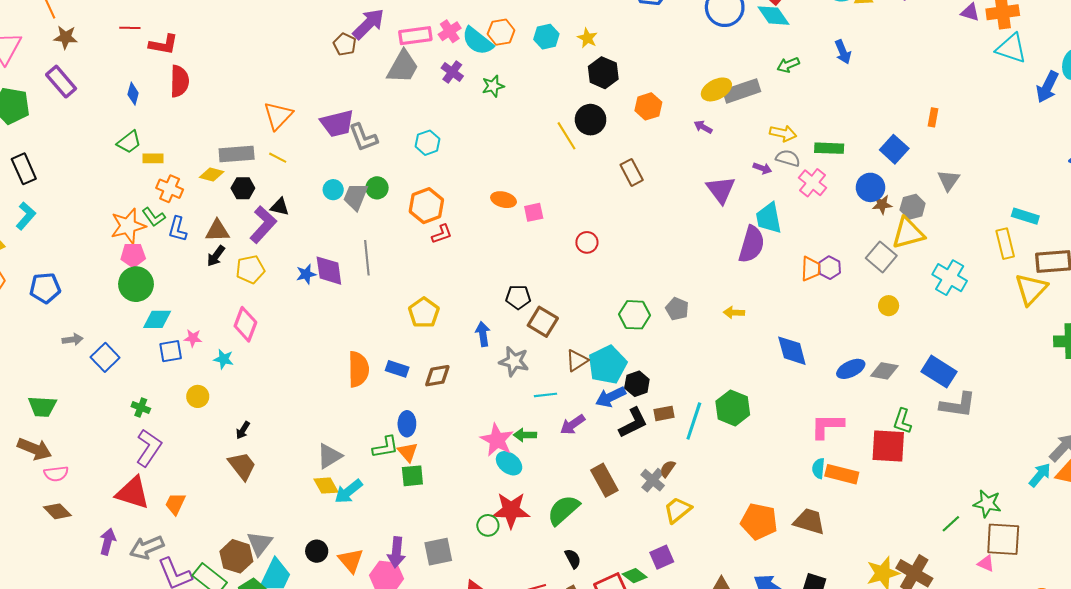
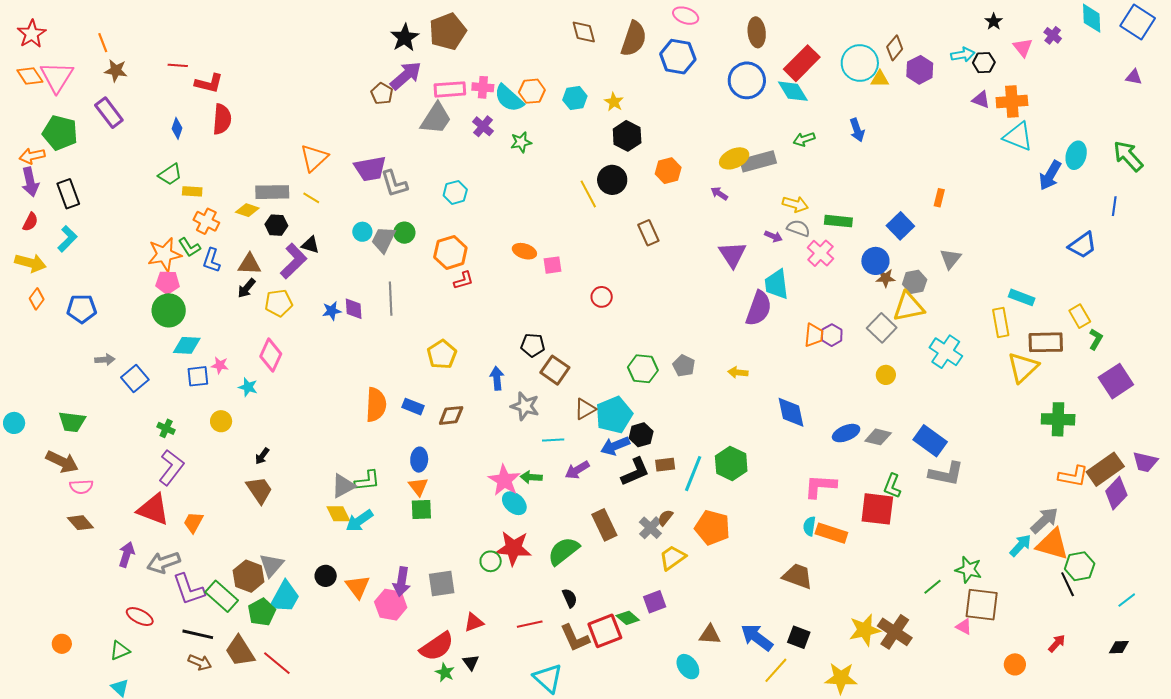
pink cross: (450, 31) -> (483, 87), turned 35
purple diamond: (329, 271) -> (354, 309), size x0.7
green L-shape: (385, 447) -> (367, 481), moved
orange pentagon: (759, 521) -> (712, 528), moved

